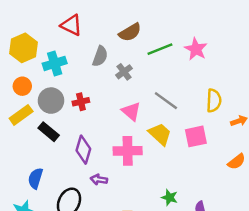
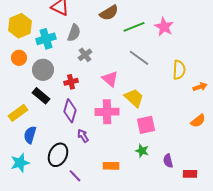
gray semicircle: (100, 56) -> (74, 33), moved
gray cross: (124, 72) -> (85, 55), moved
gray line: (166, 101) -> (139, 58), moved
red cross: (81, 102) -> (71, 82), moved
yellow rectangle: (21, 115) -> (18, 113), moved
pink square: (196, 136) -> (146, 125), moved
purple arrow: (99, 180) -> (83, 136), turned 48

